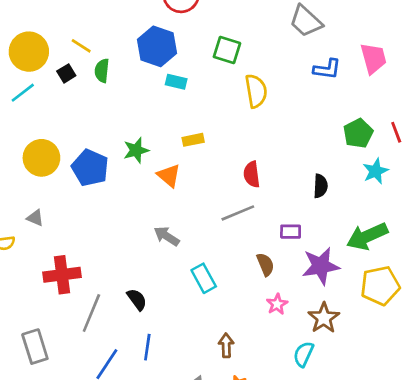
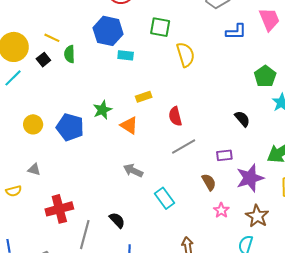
yellow circle: (41, 158) -> (33, 124), size x0.7
red semicircle: (252, 174) -> (175, 116), moved
black semicircle: (320, 186) -> (242, 119), turned -36

